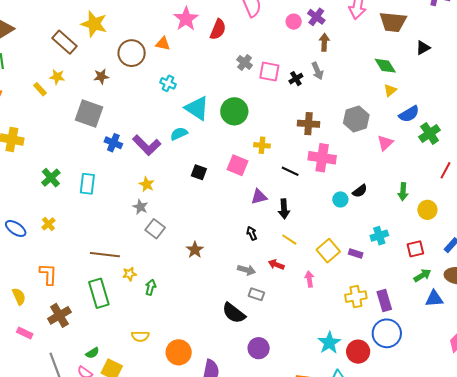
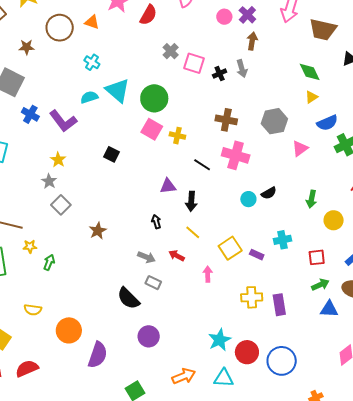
cyan semicircle: (179, 134) -> (89, 97), moved
pink square: (237, 165) -> (152, 129), moved
blue circle: (387, 333) -> (282, 361), moved

